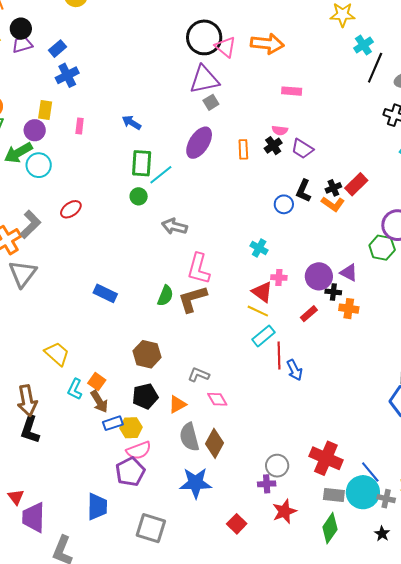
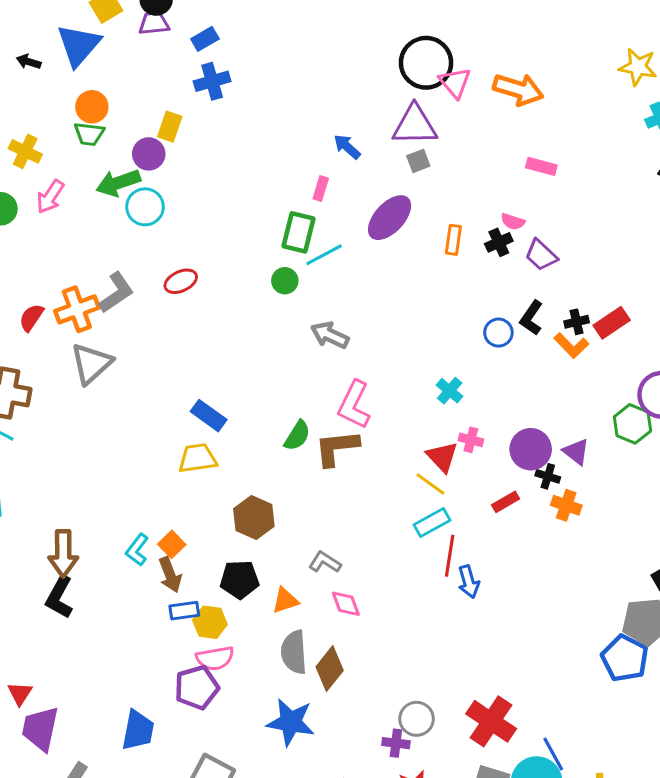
blue arrow: (131, 123) -> (347, 147), moved
pink rectangle: (80, 126) -> (321, 188), moved
yellow trapezoid: (57, 354) -> (197, 458), moved, turned -60

